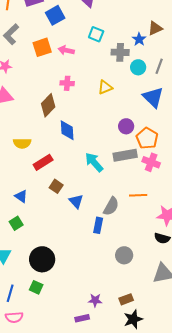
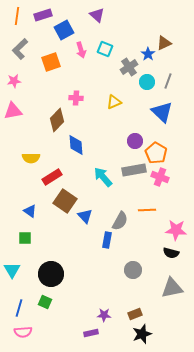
pink arrow: (66, 50) -> (81, 50), moved, turned -119
gray cross: (120, 52) -> (129, 67), turned -36
brown square: (56, 186) -> (65, 201), size x1.6
green square: (16, 223) -> (25, 238), turned 32

